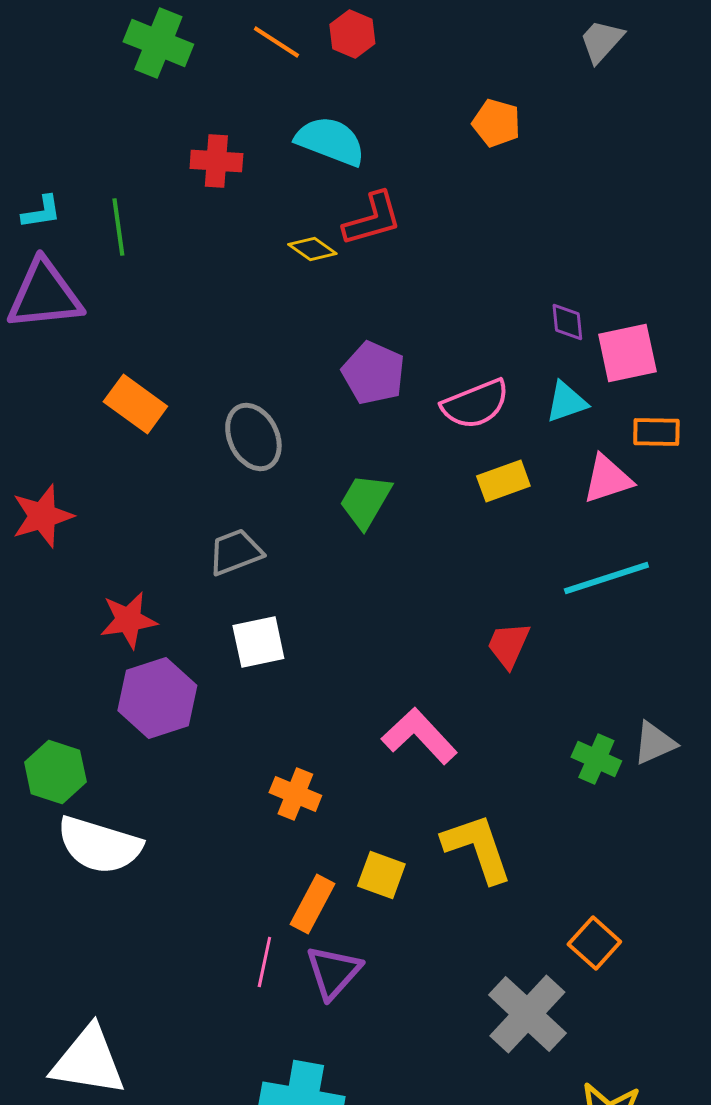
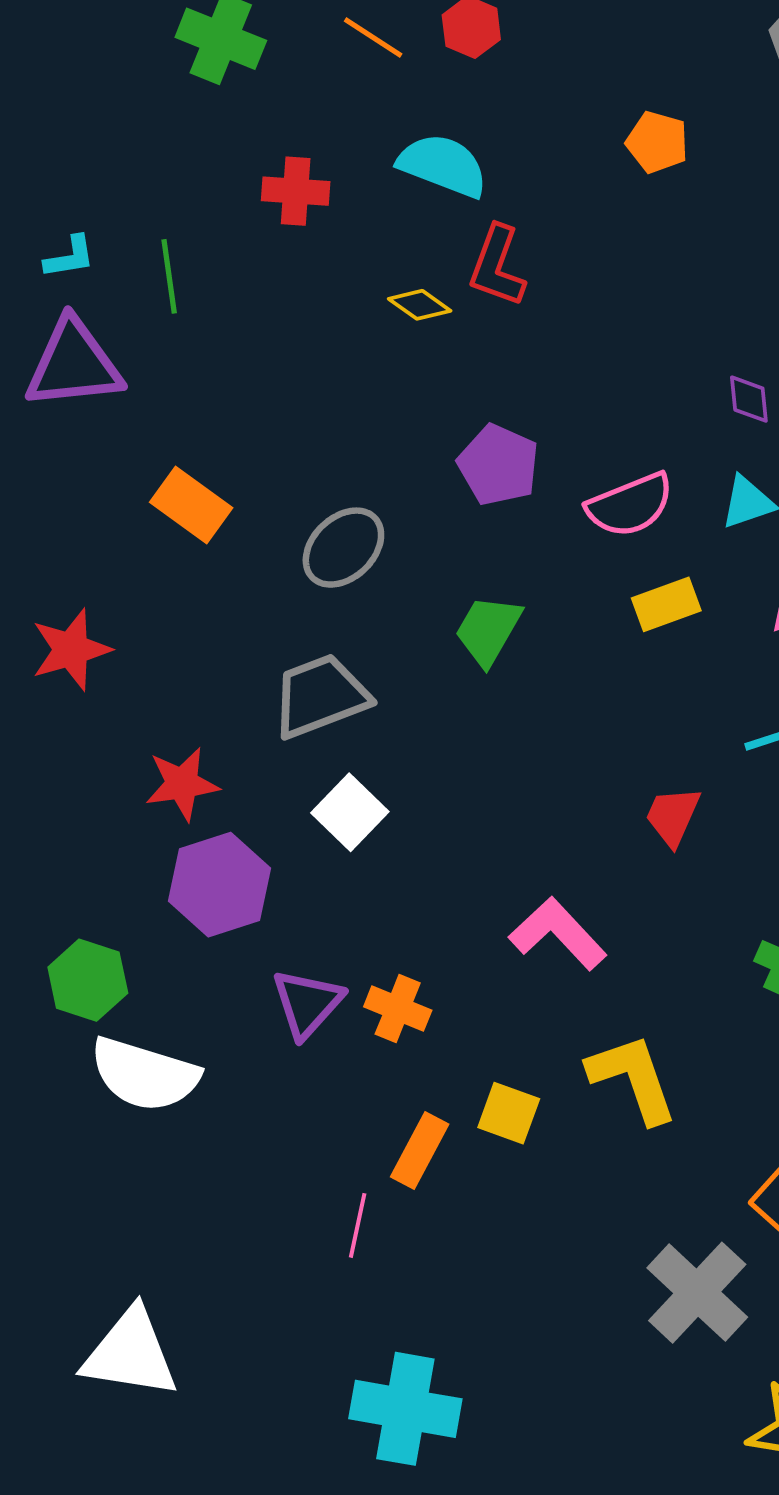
red L-shape: (372, 219) -> (497, 266), turned 126
gray ellipse: (253, 437) -> (343, 548), turned 72
gray trapezoid: (235, 552) -> (320, 696), size x1.4
white square: (258, 642) -> (350, 812), turned -34
purple triangle: (333, 972) -> (307, 1003), moved

